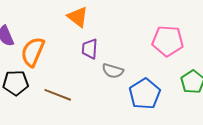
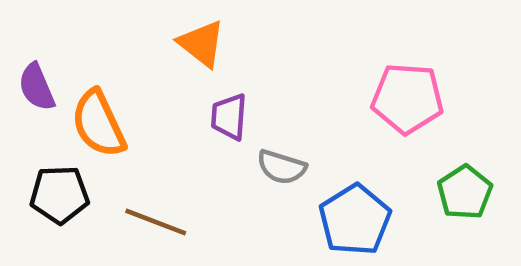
orange semicircle: (33, 52) -> (98, 124), turned -48

